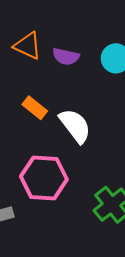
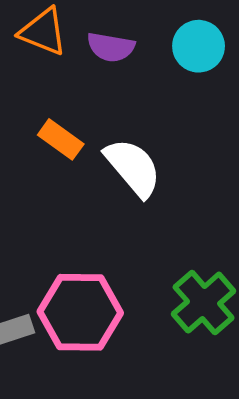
pink hexagon: (44, 178) -> (80, 312), moved

